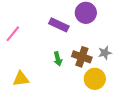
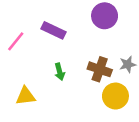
purple rectangle: (59, 25) -> (53, 30), moved
green arrow: (58, 59) -> (60, 72), moved

